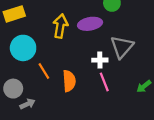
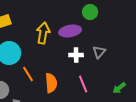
gray triangle: (122, 47) -> (99, 52), size x0.6
white cross: (100, 60) -> (76, 55), moved

